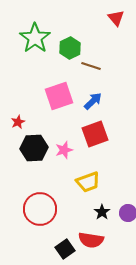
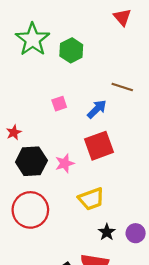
brown line: (91, 66) -> (122, 87), moved
pink square: (59, 96) -> (59, 104), size x0.5
red circle: (40, 209) -> (30, 210), moved

